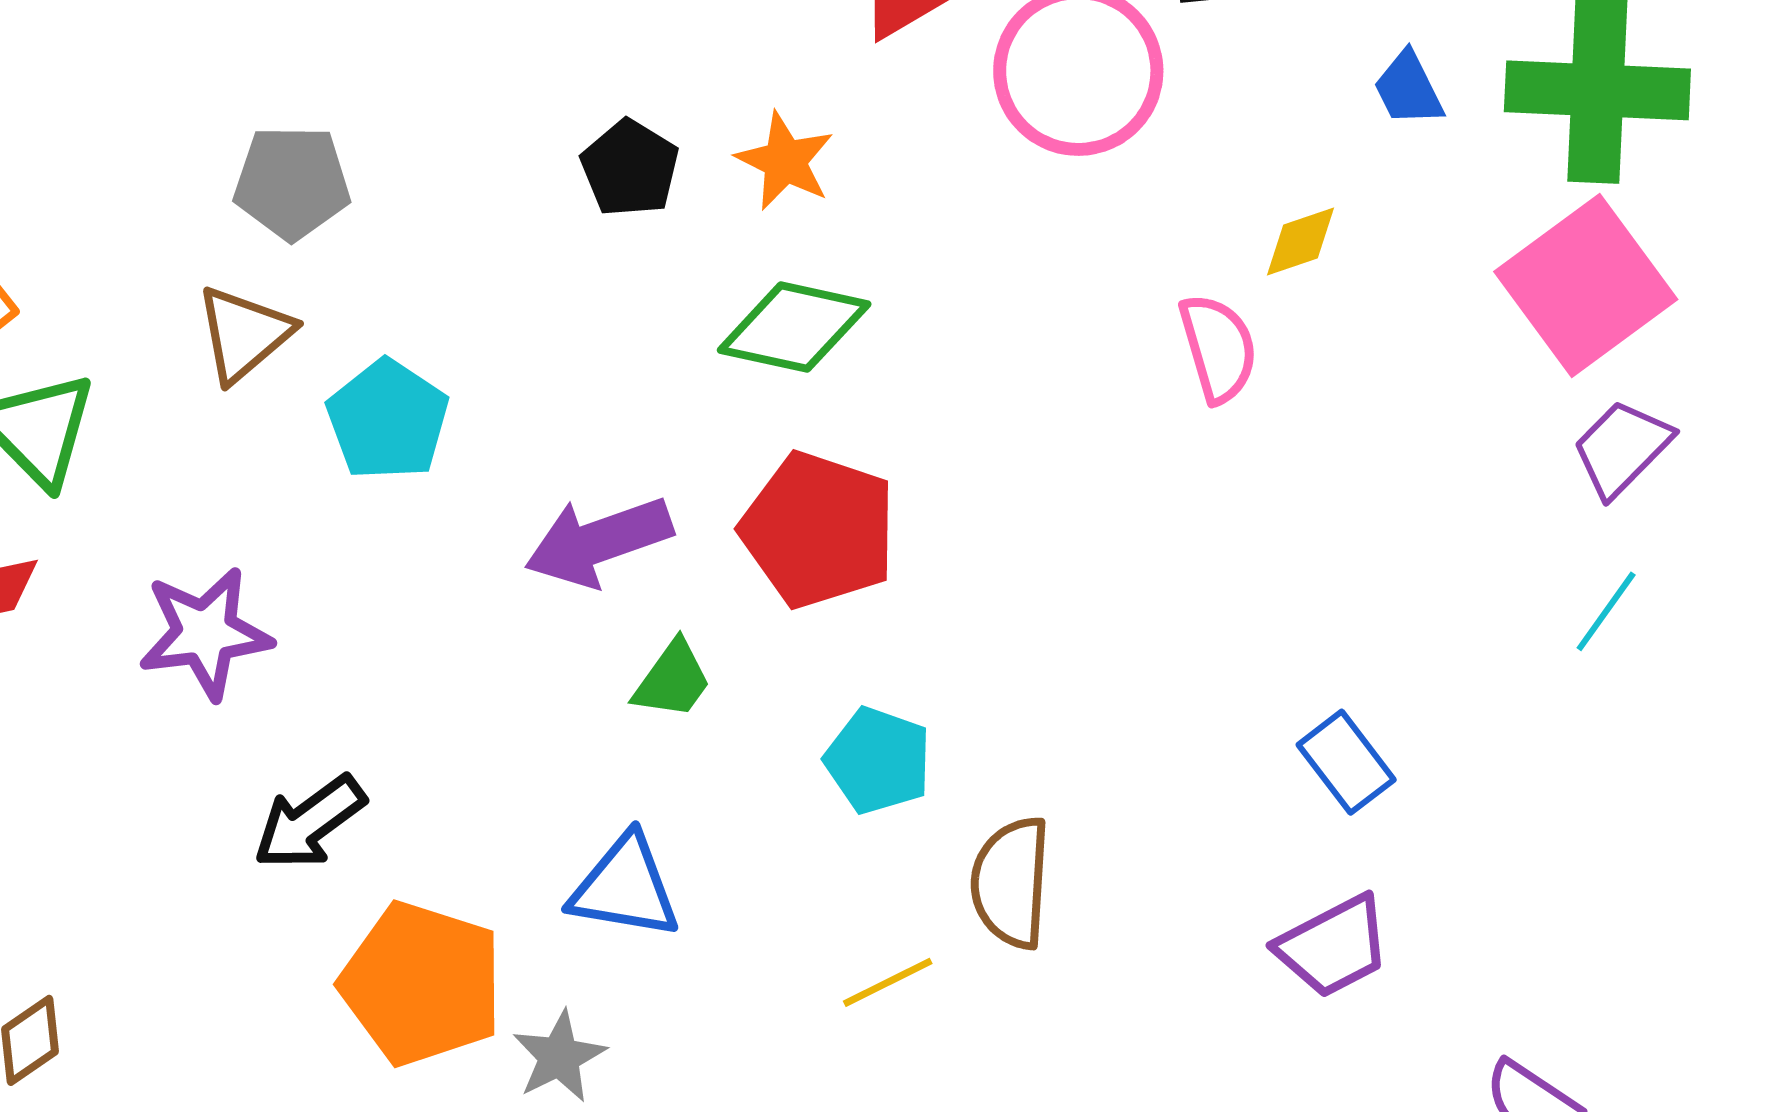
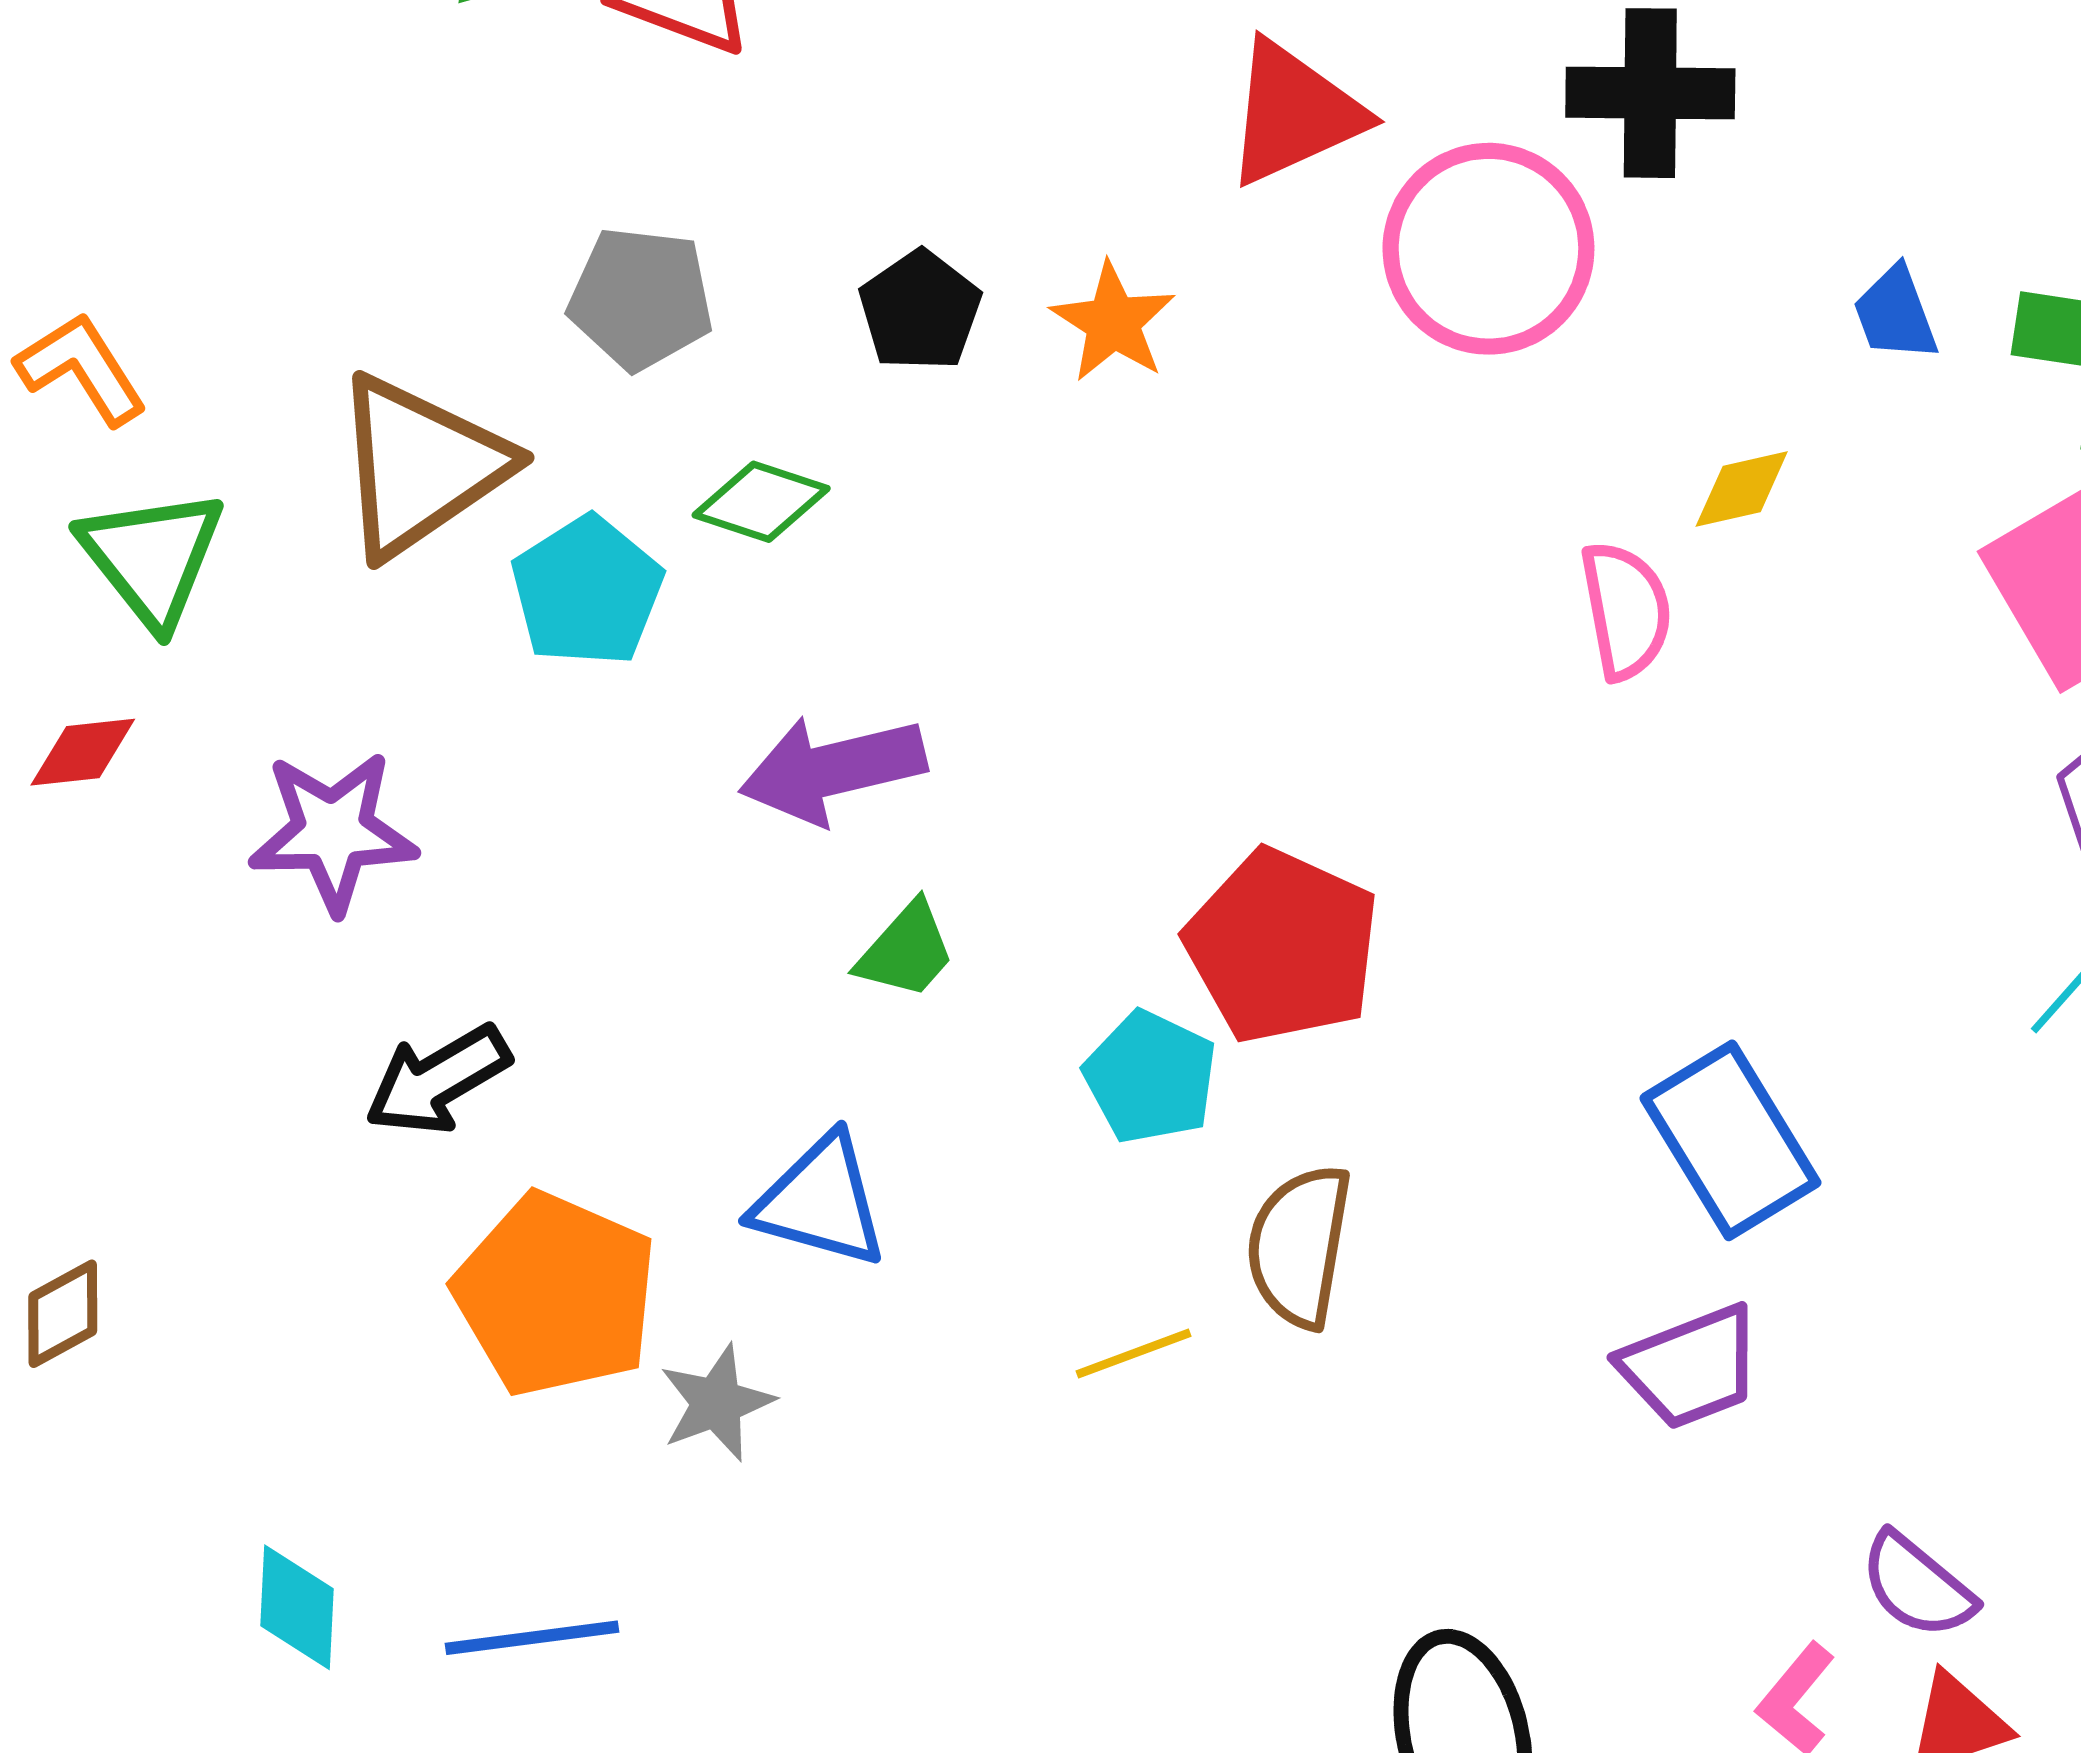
gray pentagon: (292, 183) -> (641, 298), moved
green diamond: (794, 327) -> (761, 502), moved, size x0.7
brown triangle: (244, 334) -> (420, 466), size x1.5
red pentagon: (818, 530) -> (1282, 946), moved
blue rectangle: (1346, 762) -> (1730, 1140), size x1.5

